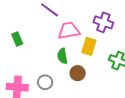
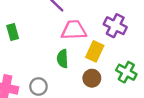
brown circle: (78, 73) -> (92, 78), moved

